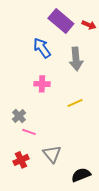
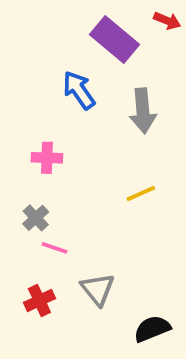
red arrow: (89, 25) -> (167, 21), moved
pink cross: (42, 84) -> (47, 158), moved

